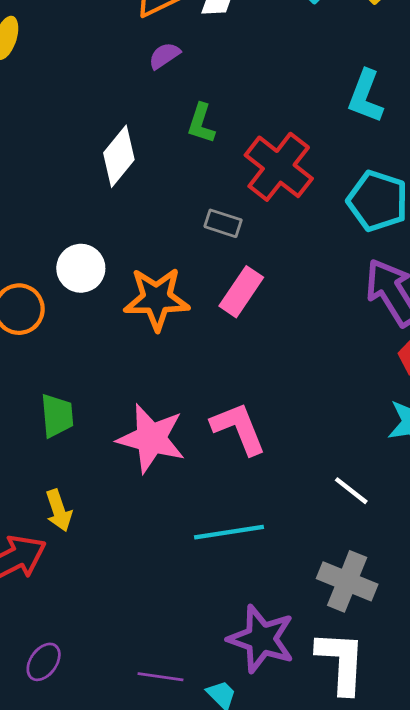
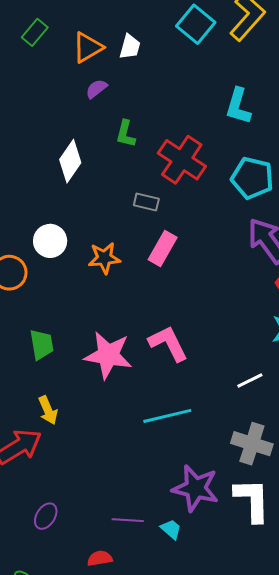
orange star: (157, 299) -> (104, 258), size x0.7
white line: (351, 491) -> (250, 381), turned -60

